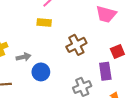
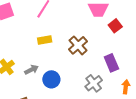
yellow rectangle: (44, 22) -> (45, 40), moved
red square: (117, 52) -> (115, 26), moved

